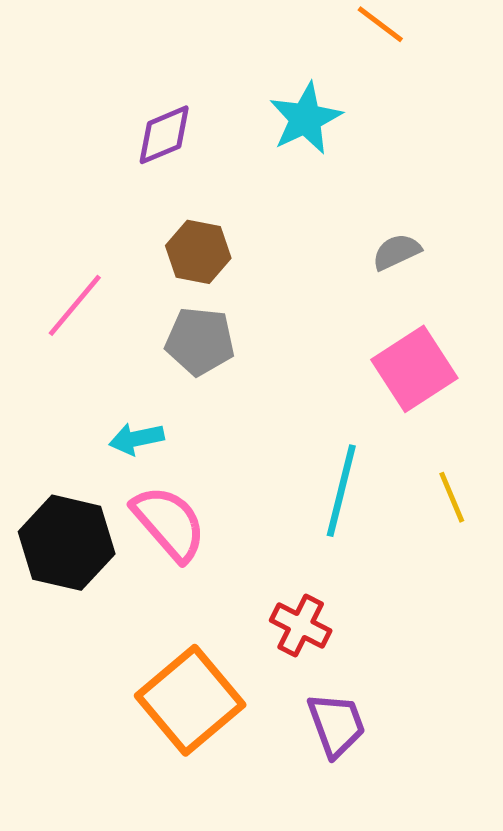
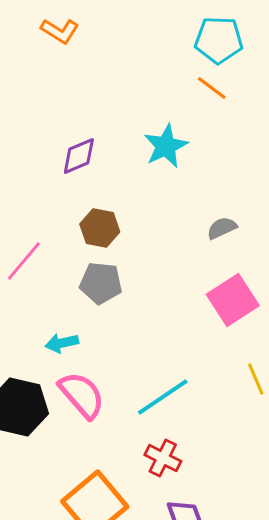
cyan line: (341, 491) -> (163, 397), moved, turned 42

